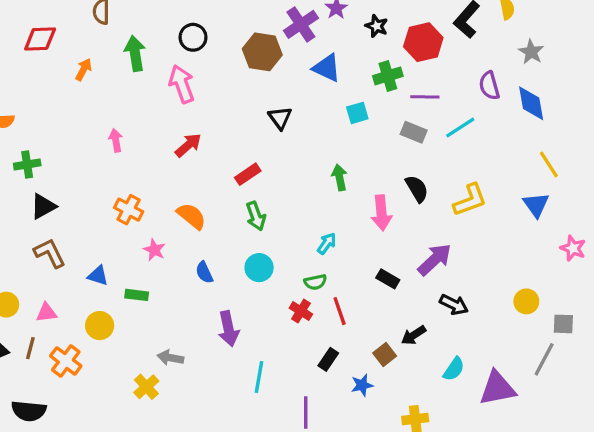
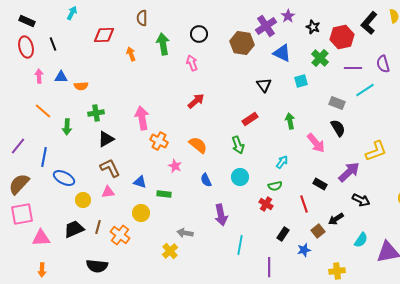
orange arrow: (84, 70) -> (131, 54), turned -48
green cross: (388, 76) -> (320, 58), turned -30
pink arrow: (182, 84) -> (192, 63), size x0.7
purple line: (425, 97) -> (353, 68), moved
black triangle: (280, 118) -> (264, 85), moved
gray rectangle: (414, 132) -> (337, 103), moved
pink arrow: (116, 140) -> (142, 118), moved, size x1.6
red rectangle: (248, 174) -> (250, 119), moved
yellow L-shape: (470, 200) -> (376, 151), moved
pink arrow: (381, 213) -> (316, 143), turned -35
red line: (340, 311) -> (304, 204), moved
pink triangle: (46, 313) -> (108, 192), moved

